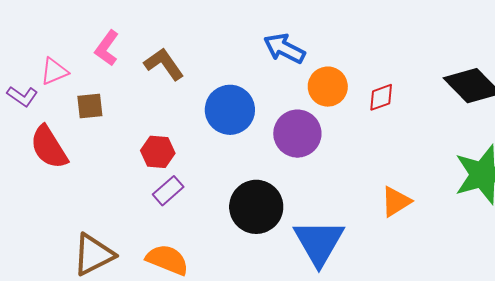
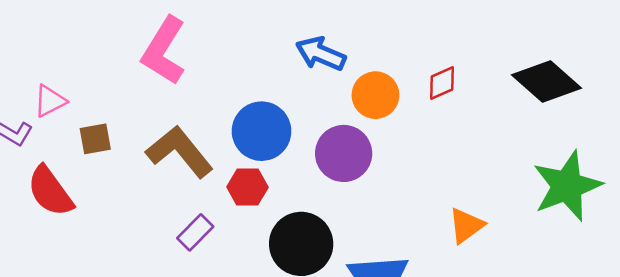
pink L-shape: (107, 48) -> (164, 51), moved, size x1.6
brown L-shape: (164, 64) -> (180, 152), moved, size x1.4
red diamond: (381, 97) -> (442, 83), moved
red hexagon: (158, 152) -> (247, 187), moved

